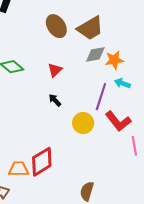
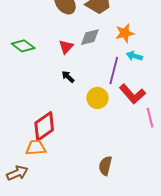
gray diamond: (95, 54) -> (90, 37), moved
red diamond: (42, 162) -> (44, 126), moved

